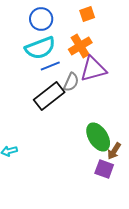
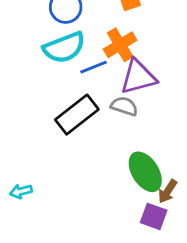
blue line: (50, 66) -> (94, 67), moved
gray semicircle: (71, 82) -> (124, 106), moved, turned -96

